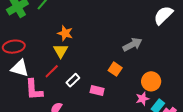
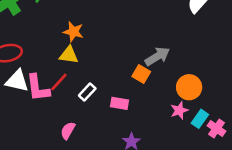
gray arrow: (132, 45) -> (157, 56), moved
yellow triangle: (61, 51) -> (69, 55), turned -49
pink L-shape: (34, 90) -> (38, 88), moved

